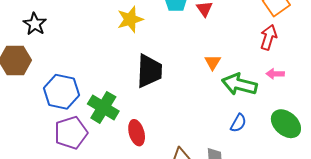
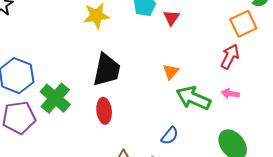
blue semicircle: (238, 123) -> (170, 136), moved
red ellipse: (137, 133) -> (104, 111), moved

